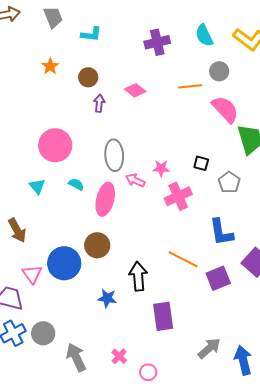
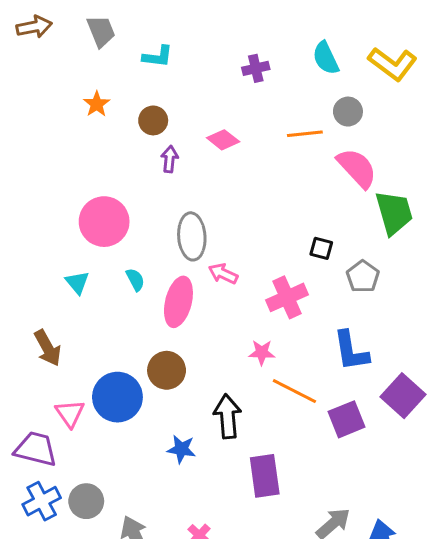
purple cross: (157, 42) -> (256, 68), size x0.7
pink star: (161, 168) -> (262, 352), moved
cyan semicircle: (76, 184) -> (135, 280), turned 35

